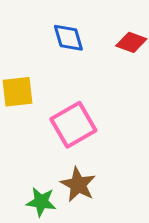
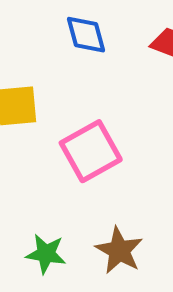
brown star: (78, 185) -> (119, 250), moved

